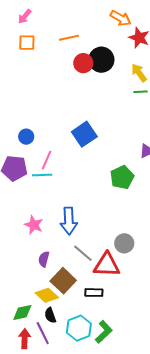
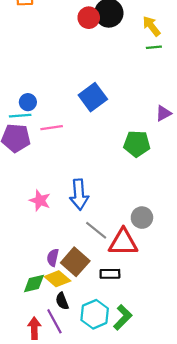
pink line: (47, 160) -> (52, 128), turned 60
cyan line: (42, 175) -> (20, 116), moved
green pentagon: (122, 177) -> (137, 144), turned 30
purple semicircle: (44, 259) -> (53, 258), moved
green diamond: (22, 313) -> (34, 283), moved

